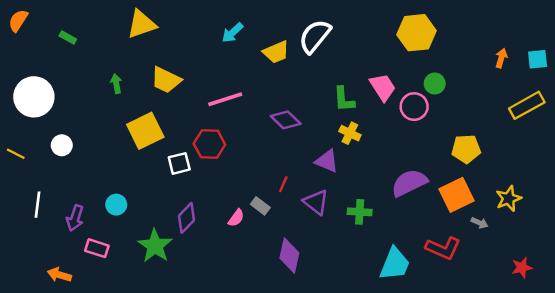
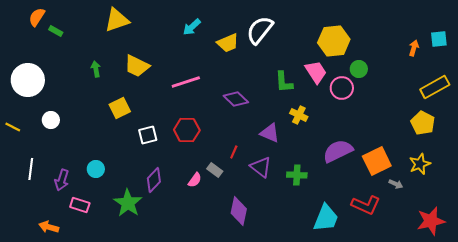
orange semicircle: (18, 21) -> (37, 17), moved
yellow hexagon: (417, 33) -> (334, 41), moved
cyan square: (538, 59) -> (439, 39), moved
yellow square: (145, 131) -> (120, 108), size x0.7
yellow cross: (350, 133) -> (299, 115), moved
red hexagon: (209, 144) -> (187, 130), moved
yellow pentagon: (466, 149) -> (423, 123), moved, turned 30
red star: (522, 268) -> (431, 221), size x1.6

